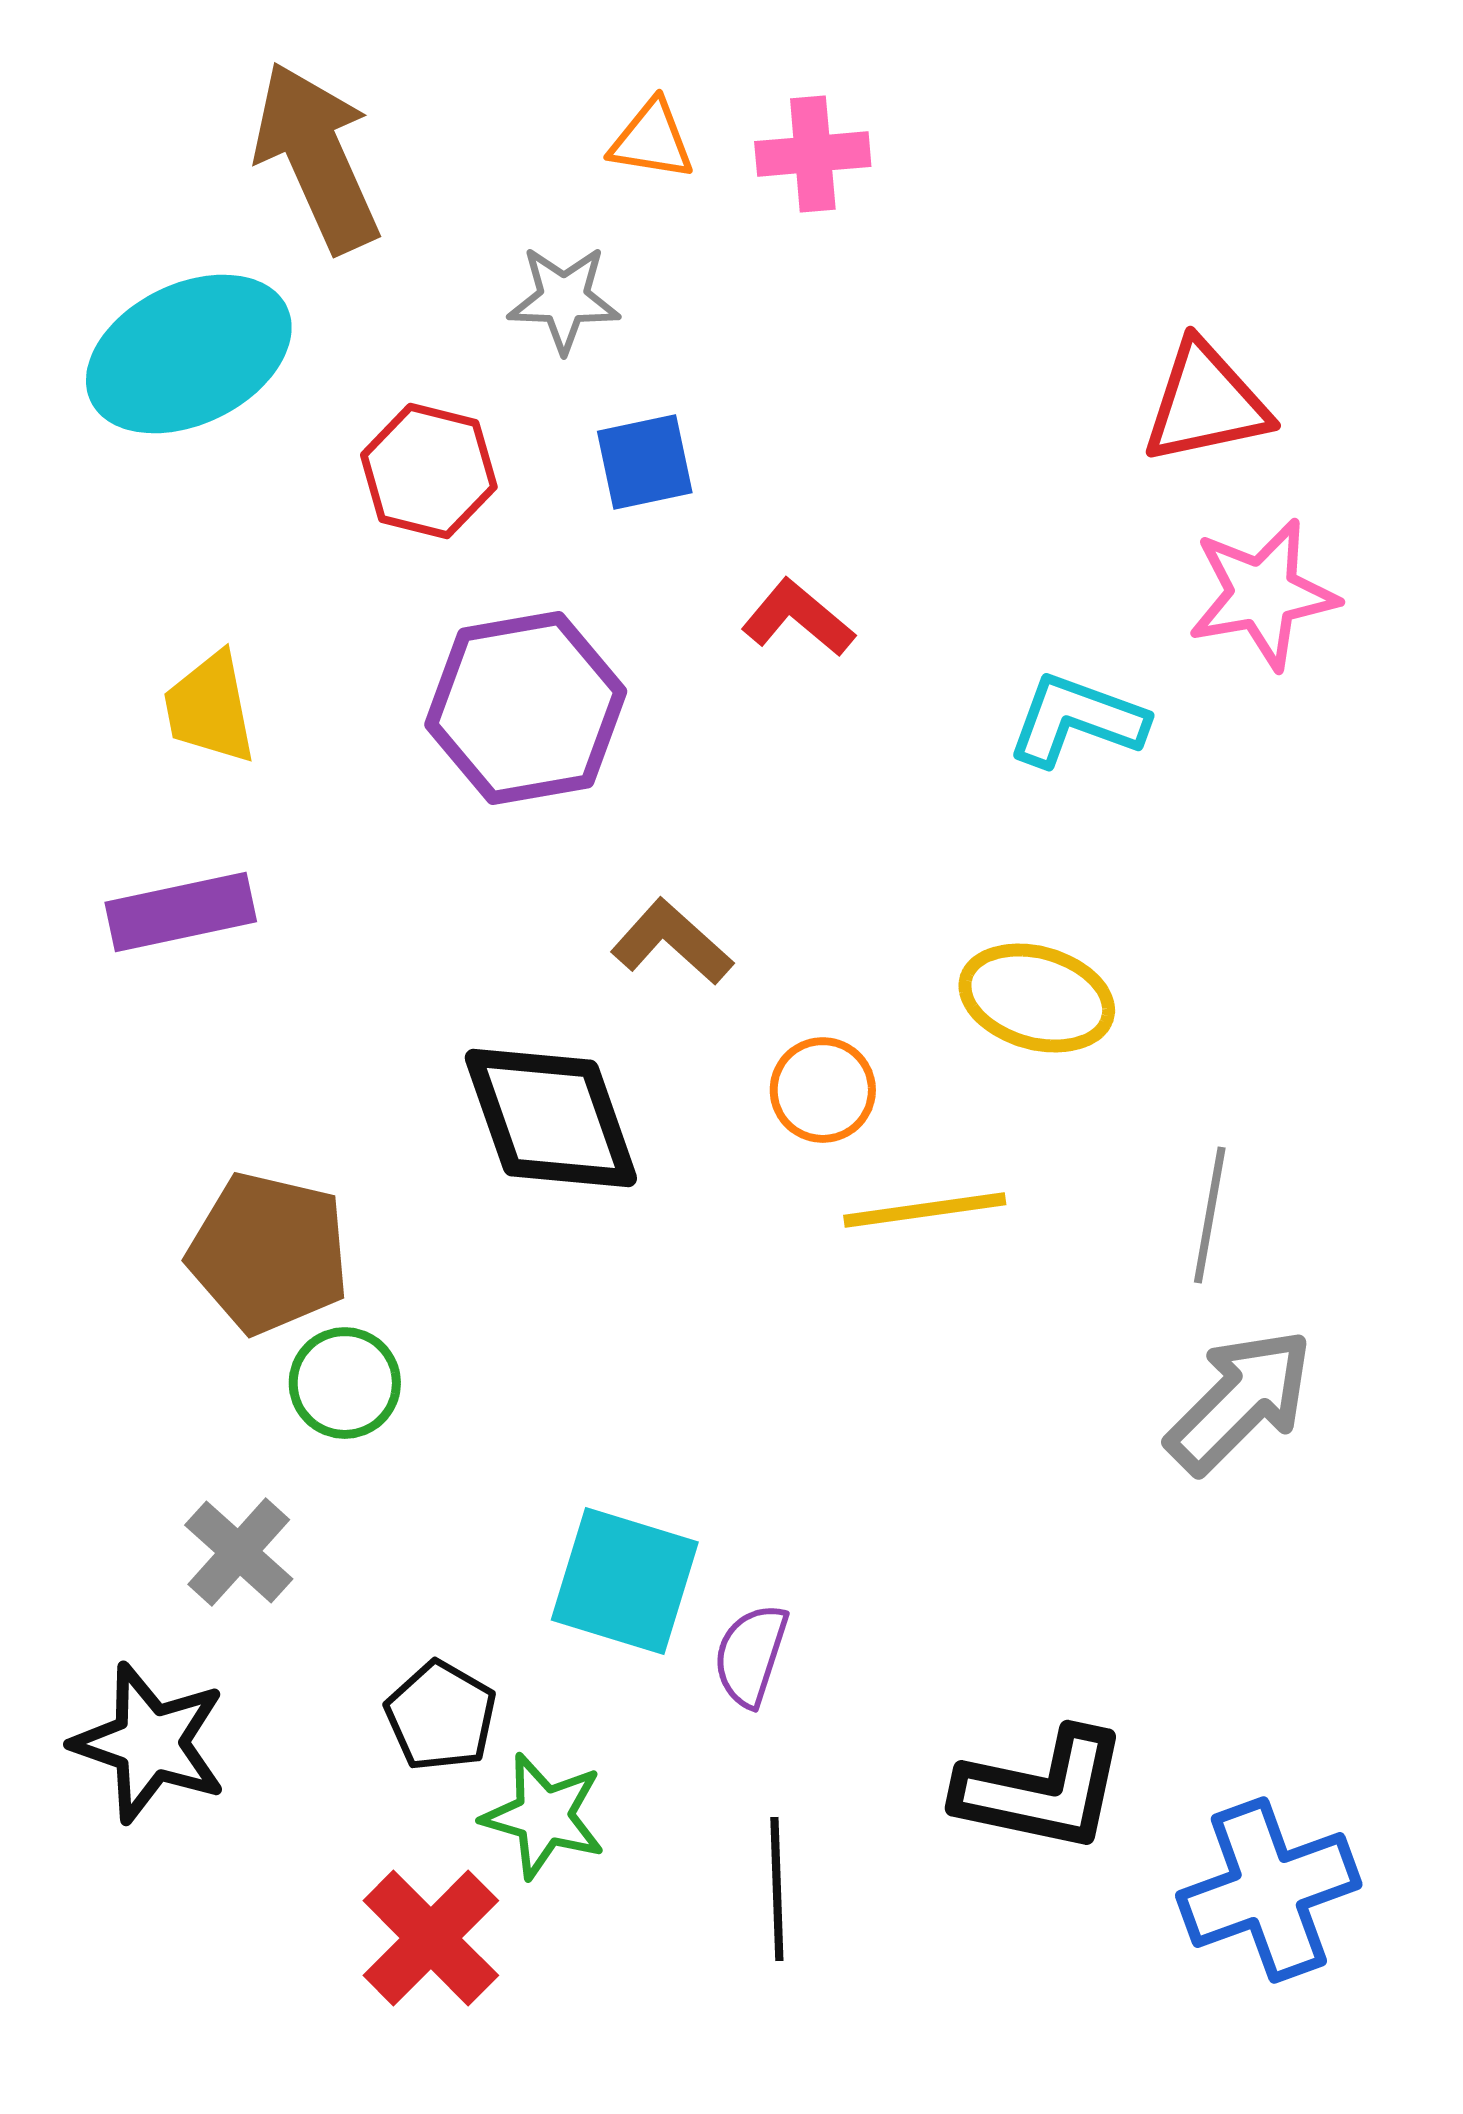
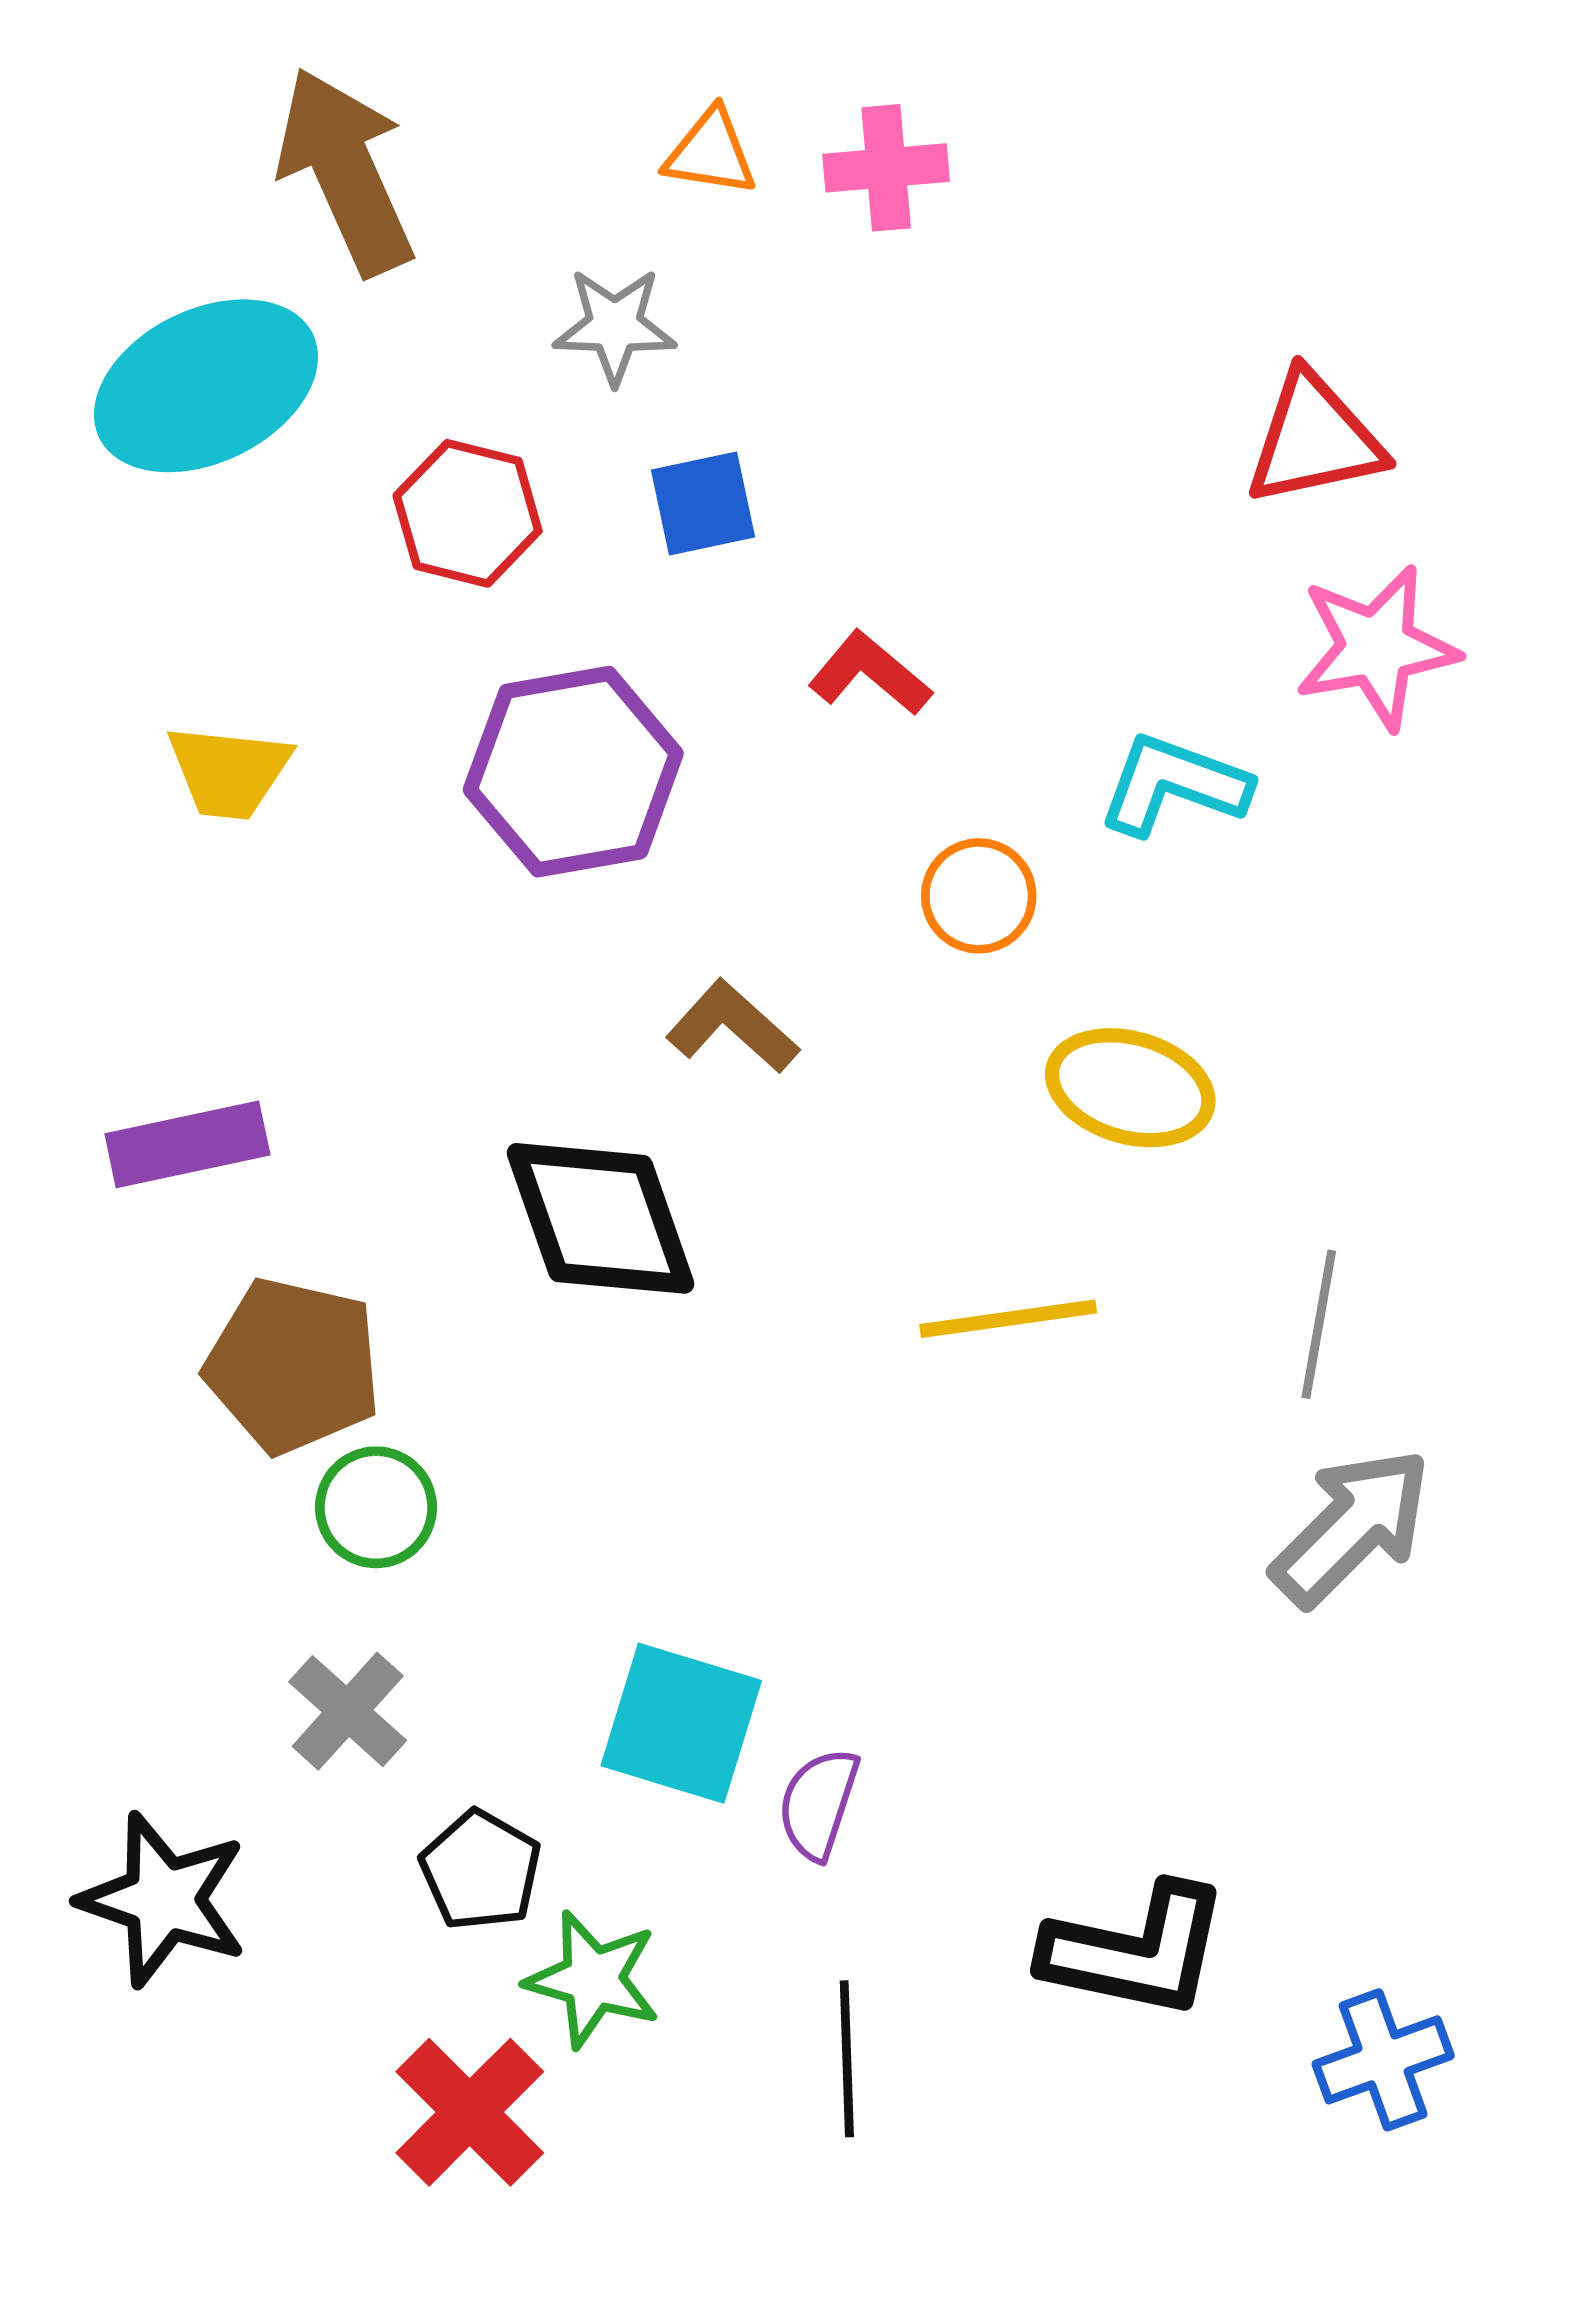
yellow trapezoid: (210, 708) -> (229, 772), turned -73
purple rectangle: (181, 912) -> (187, 1144), moved
orange circle: (823, 1090) -> (979, 896), moved
gray cross: (239, 1552) -> (348, 1711), moved
blue cross: (1269, 1890) -> (1383, 2060), size x0.7

